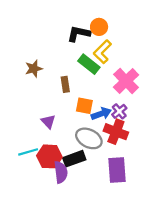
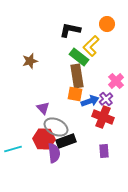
orange circle: (99, 27) -> (107, 24), moved
pink cross: (126, 81) -> (116, 81), moved, size x0.7
brown rectangle: (65, 84) -> (77, 76), moved, size x1.6
gray ellipse: (89, 138) -> (56, 127), moved
cyan line: (28, 152) -> (13, 149), moved
purple rectangle: (117, 170) -> (104, 151), size x0.6

